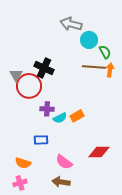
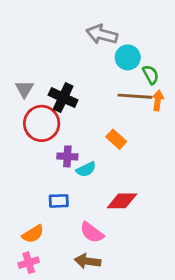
gray triangle: (16, 75) -> (24, 89), moved
orange rectangle: (77, 116) -> (116, 139), moved, turned 72
red diamond: (99, 152) -> (122, 201), moved
orange semicircle: (23, 163) -> (33, 234), turned -49

